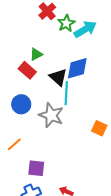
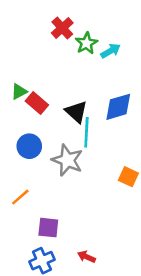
cyan arrow: (85, 29) -> (111, 51), size x0.7
green triangle: (36, 54) -> (19, 92), moved
blue diamond: (77, 68) -> (118, 107), moved

